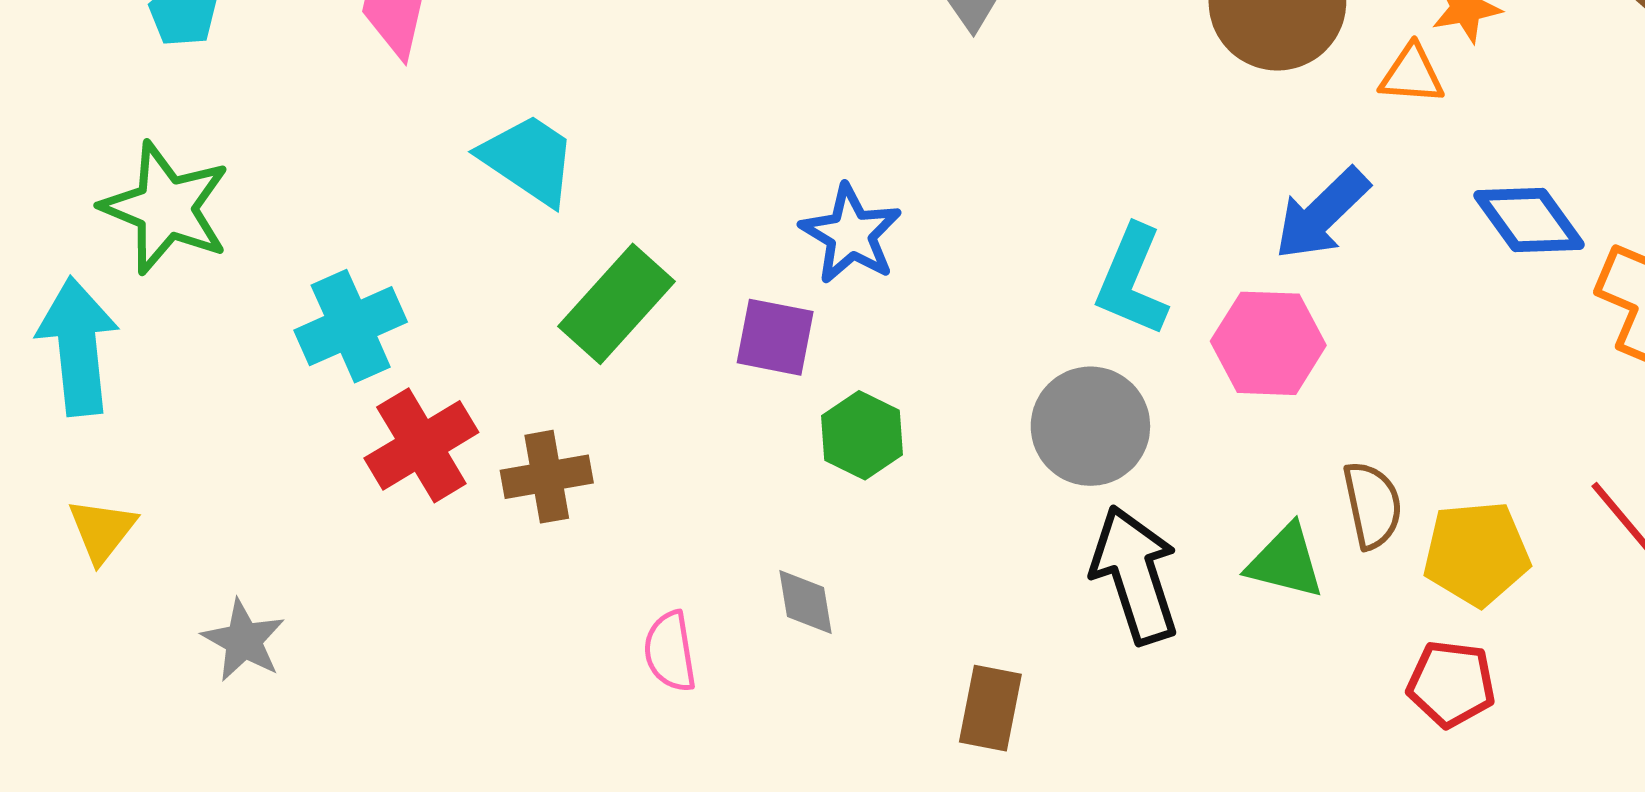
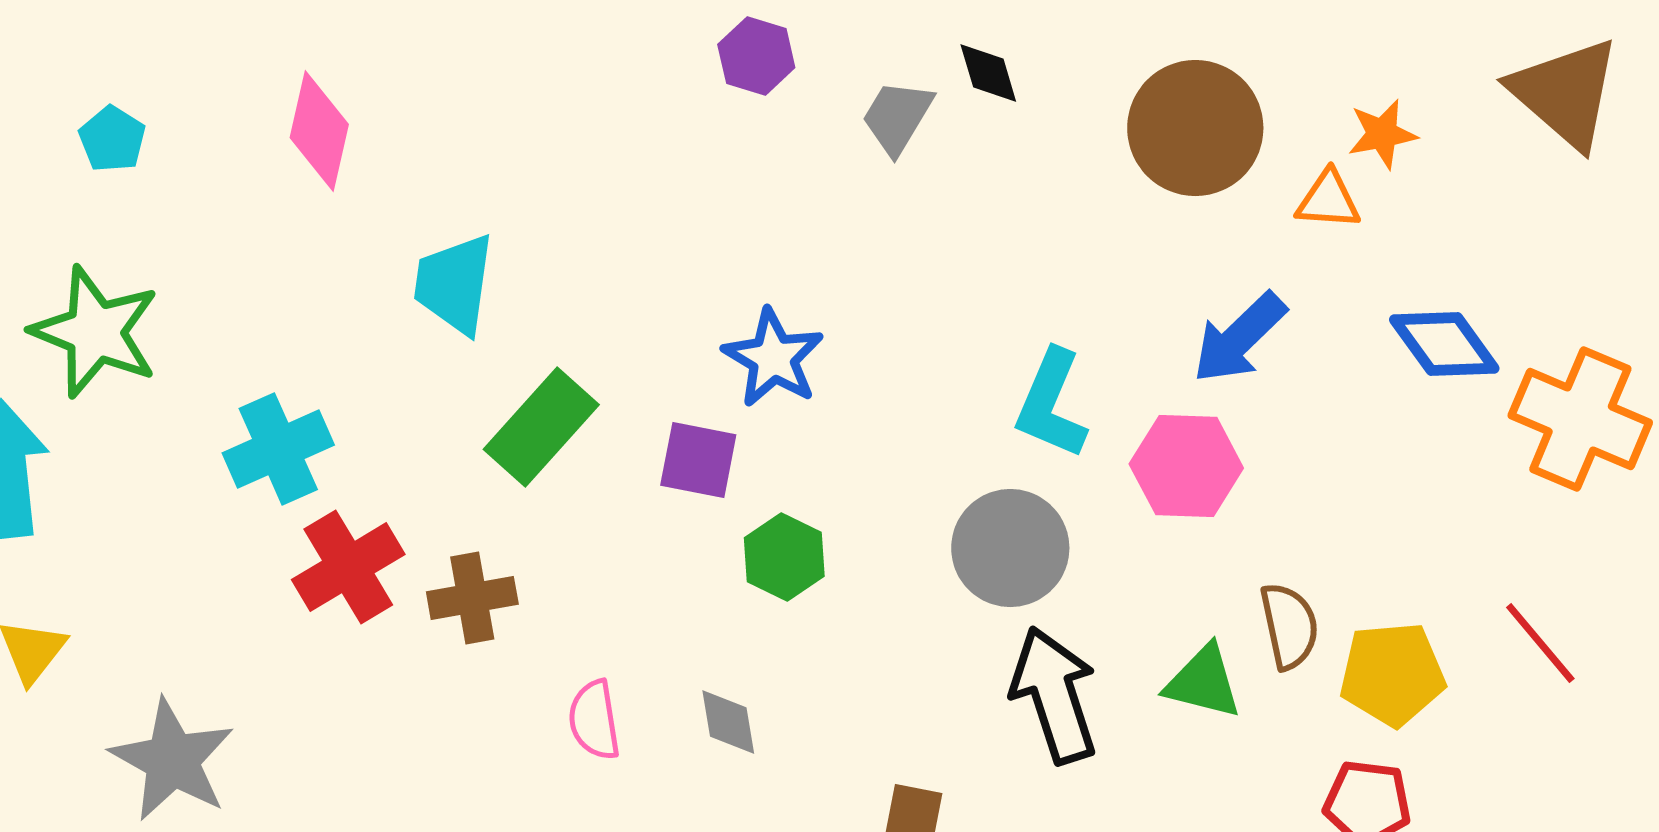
cyan trapezoid: (529, 159) -> (454, 284), turned -116
gray star: (244, 640) -> (172, 760), size x1.5
pink semicircle: (670, 652) -> (594, 720), moved

